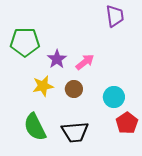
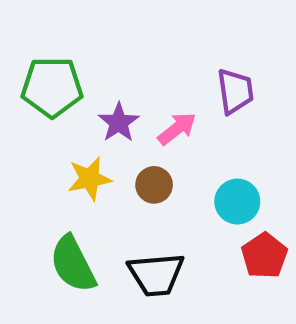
purple trapezoid: (115, 16) -> (235, 91), moved

